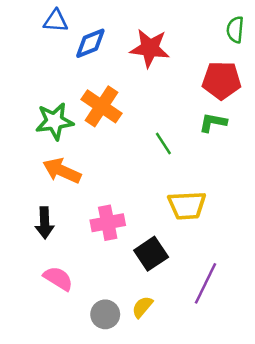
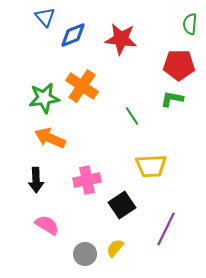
blue triangle: (56, 21) -> (45, 17), turned 45

